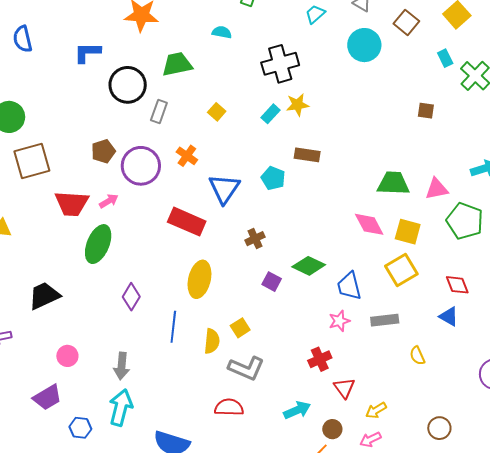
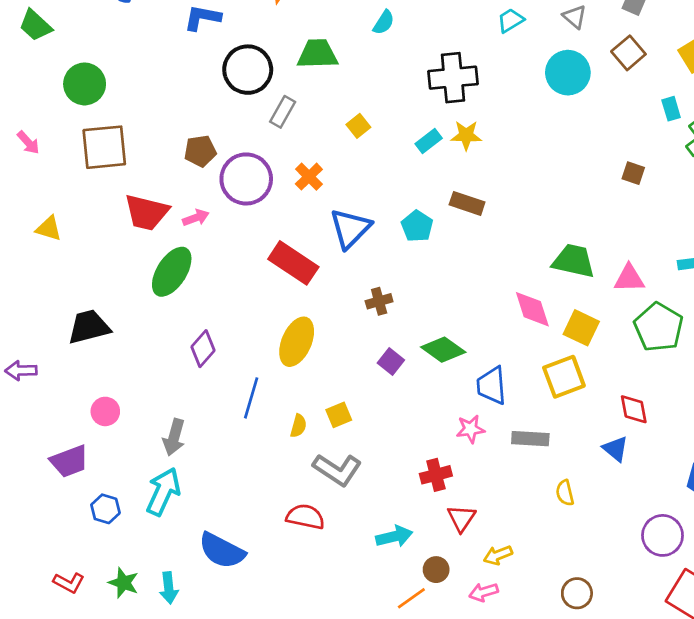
cyan semicircle: (222, 32) -> (384, 22), turned 102
yellow semicircle: (212, 341) -> (298, 426), size x0.7

